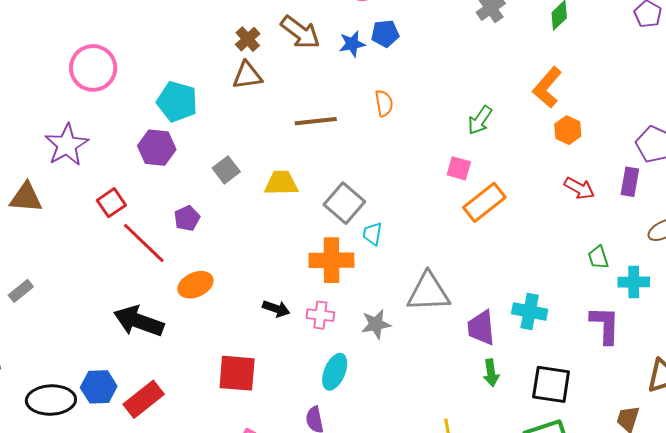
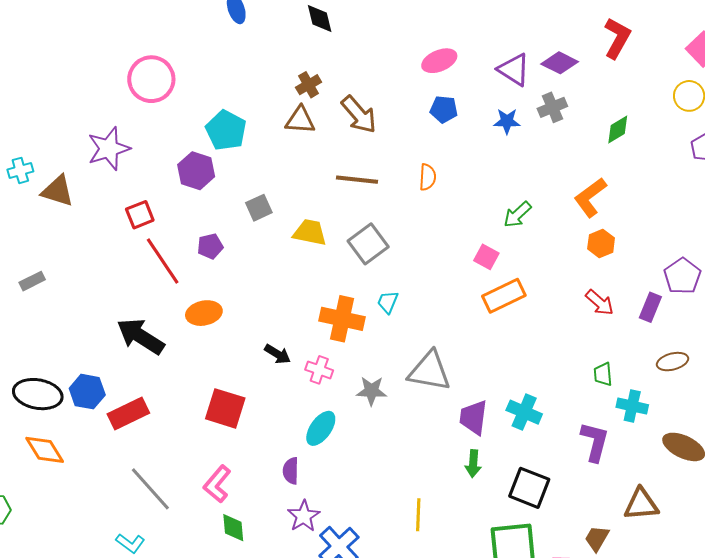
brown arrow: (300, 32) -> (359, 115), moved
blue star: (352, 44) -> (507, 121), moved
gray square: (344, 203) -> (368, 244), moved

